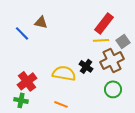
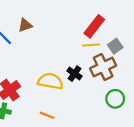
brown triangle: (41, 22) -> (25, 25), turned -32
green circle: (113, 89) -> (115, 99), moved

